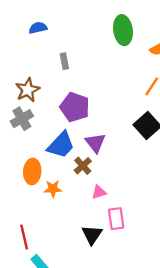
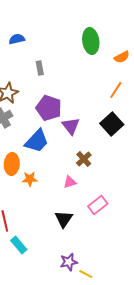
purple triangle: (95, 143) -> (71, 126), moved
brown cross: (83, 166) -> (84, 159), moved
pink rectangle: (116, 219) -> (98, 205), moved, turned 60

